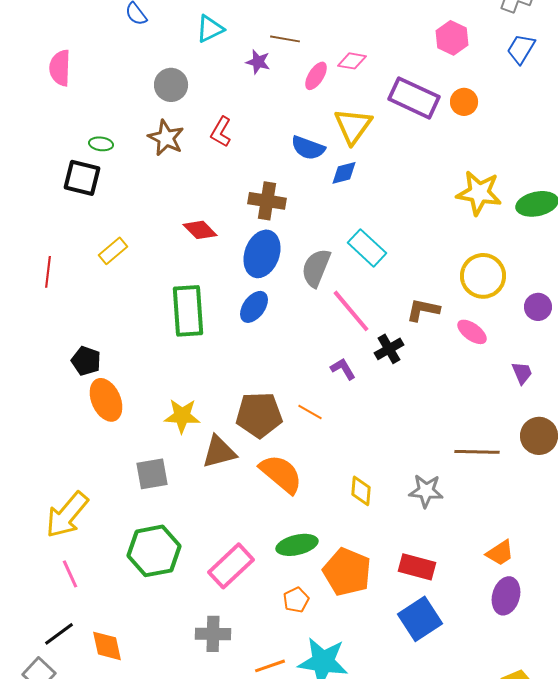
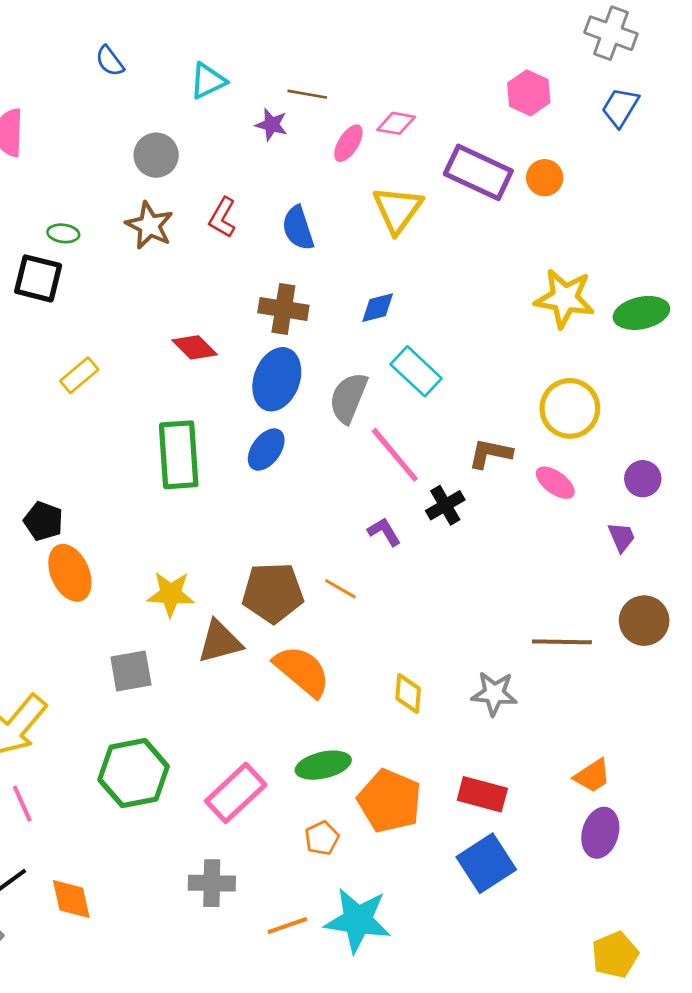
blue semicircle: (308, 148) -> (298, 228), moved, turned 52
blue diamond: (344, 173) -> (378, 308), moved
purple circle: (538, 307) -> (643, 479), moved

